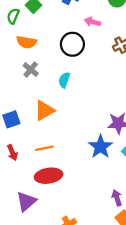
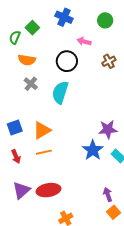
cyan semicircle: (64, 80) -> (60, 92), size x1.6
orange triangle: (44, 110) -> (42, 130), moved
red ellipse: (49, 176) -> (48, 190), moved
purple triangle: (26, 202) -> (21, 190), moved

